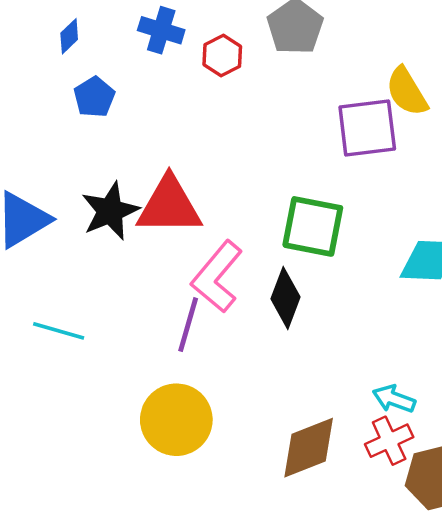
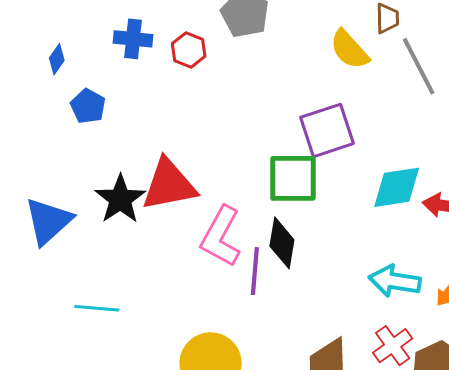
purple square: (367, 128) -> (327, 130), moved
purple line: (188, 325) -> (255, 271), moved
cyan arrow: (394, 399) -> (395, 281), moved, size x1.4

